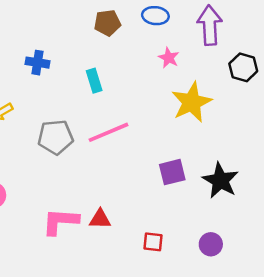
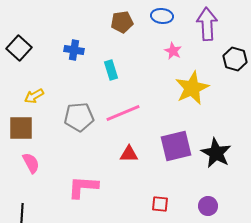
blue cross: (37, 63) -> (74, 50), moved
purple square: (172, 172) -> (176, 146), size x1.4
red triangle: (100, 219) -> (129, 154), moved

